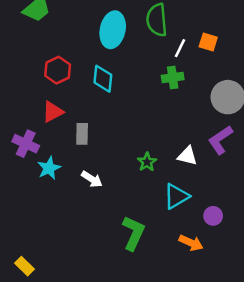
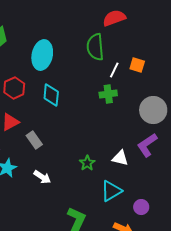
cyan ellipse: (113, 30) -> (42, 55), moved
gray rectangle: (82, 134) -> (34, 140), turned -36

